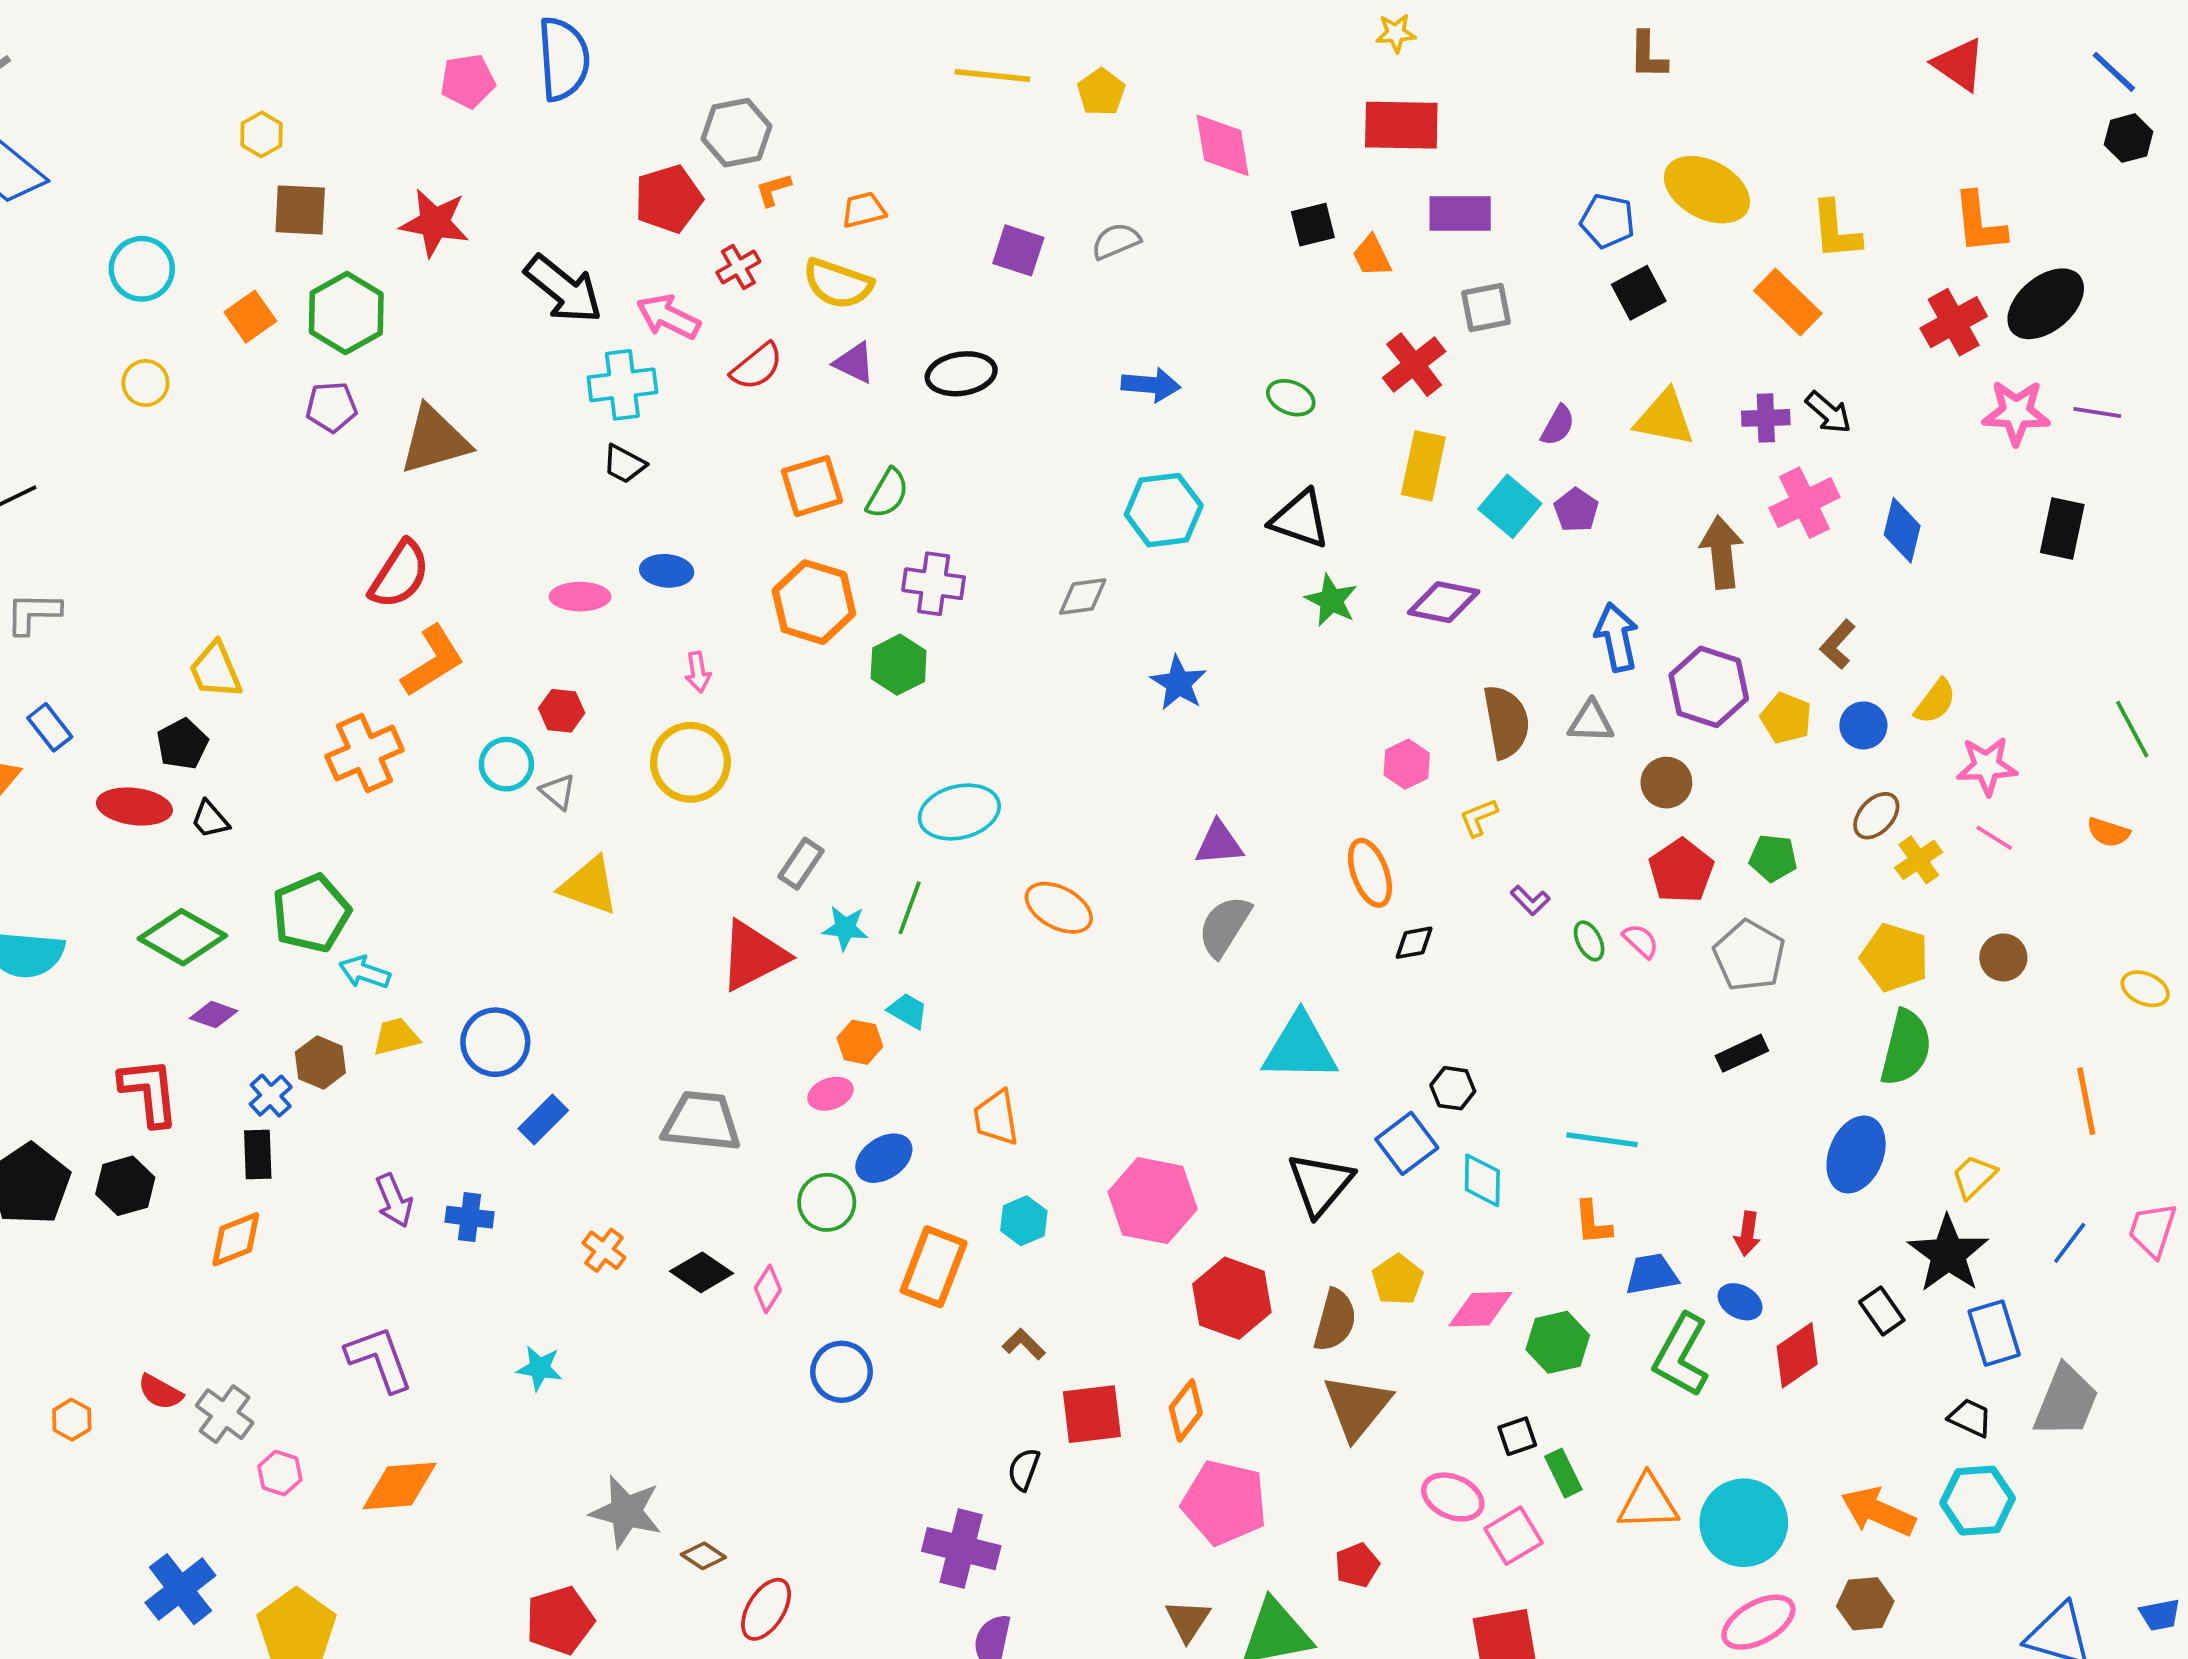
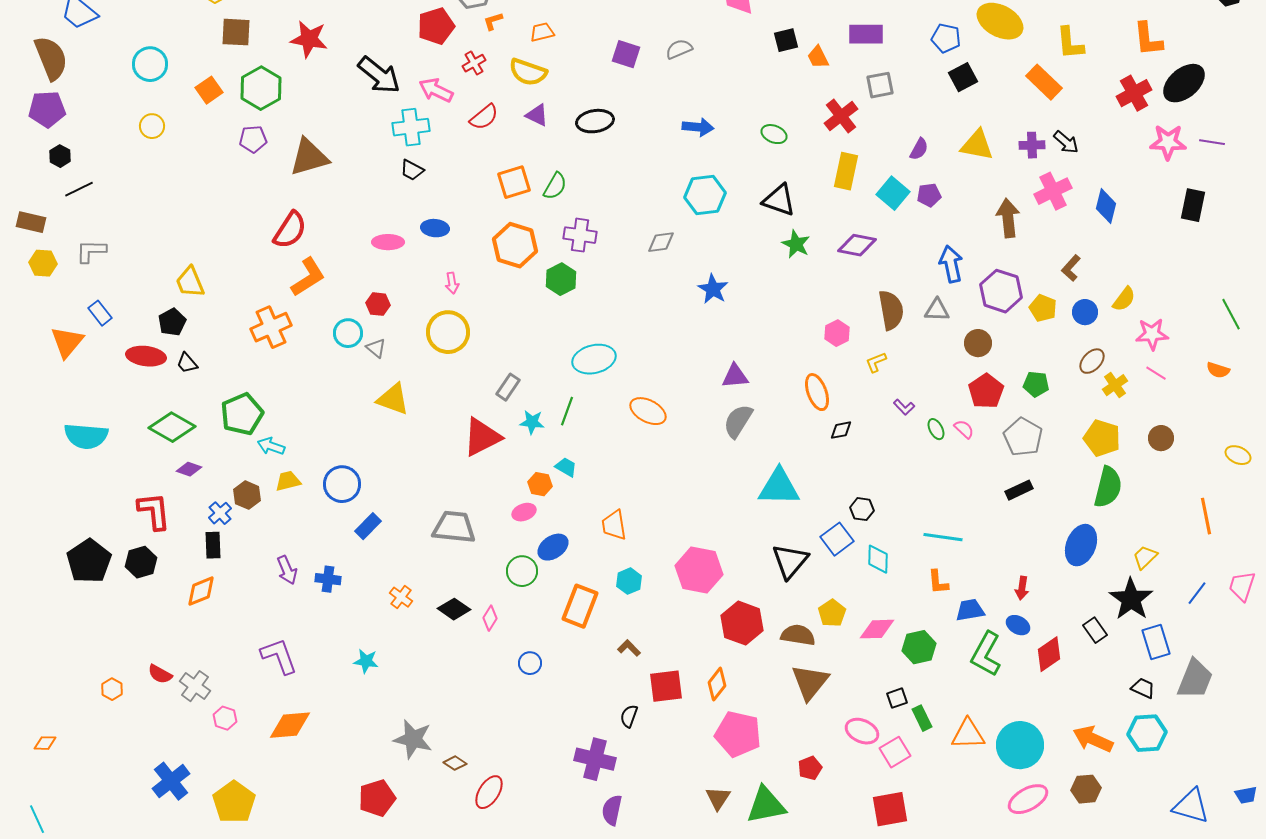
purple pentagon: (1576, 510) -> (929, 195), turned 30
brown semicircle: (1335, 1320) -> (798, 635), turned -96
blue circle: (842, 1372) -> (530, 663), size x0.7

